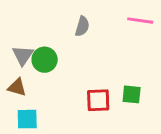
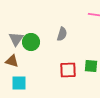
gray semicircle: (82, 26) -> (62, 34), moved

